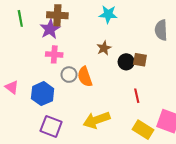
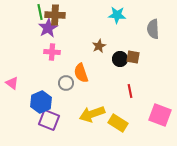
cyan star: (108, 14) -> (117, 15), moved
green line: (20, 18) -> (40, 12), moved
gray circle: (69, 75) -> (66, 83), moved
blue hexagon: (43, 94) -> (41, 102), moved
yellow rectangle: (143, 130) -> (118, 123), moved

